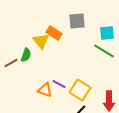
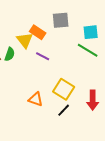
purple line: (59, 84) -> (43, 56), moved
orange triangle: (45, 90) -> (36, 99), moved

